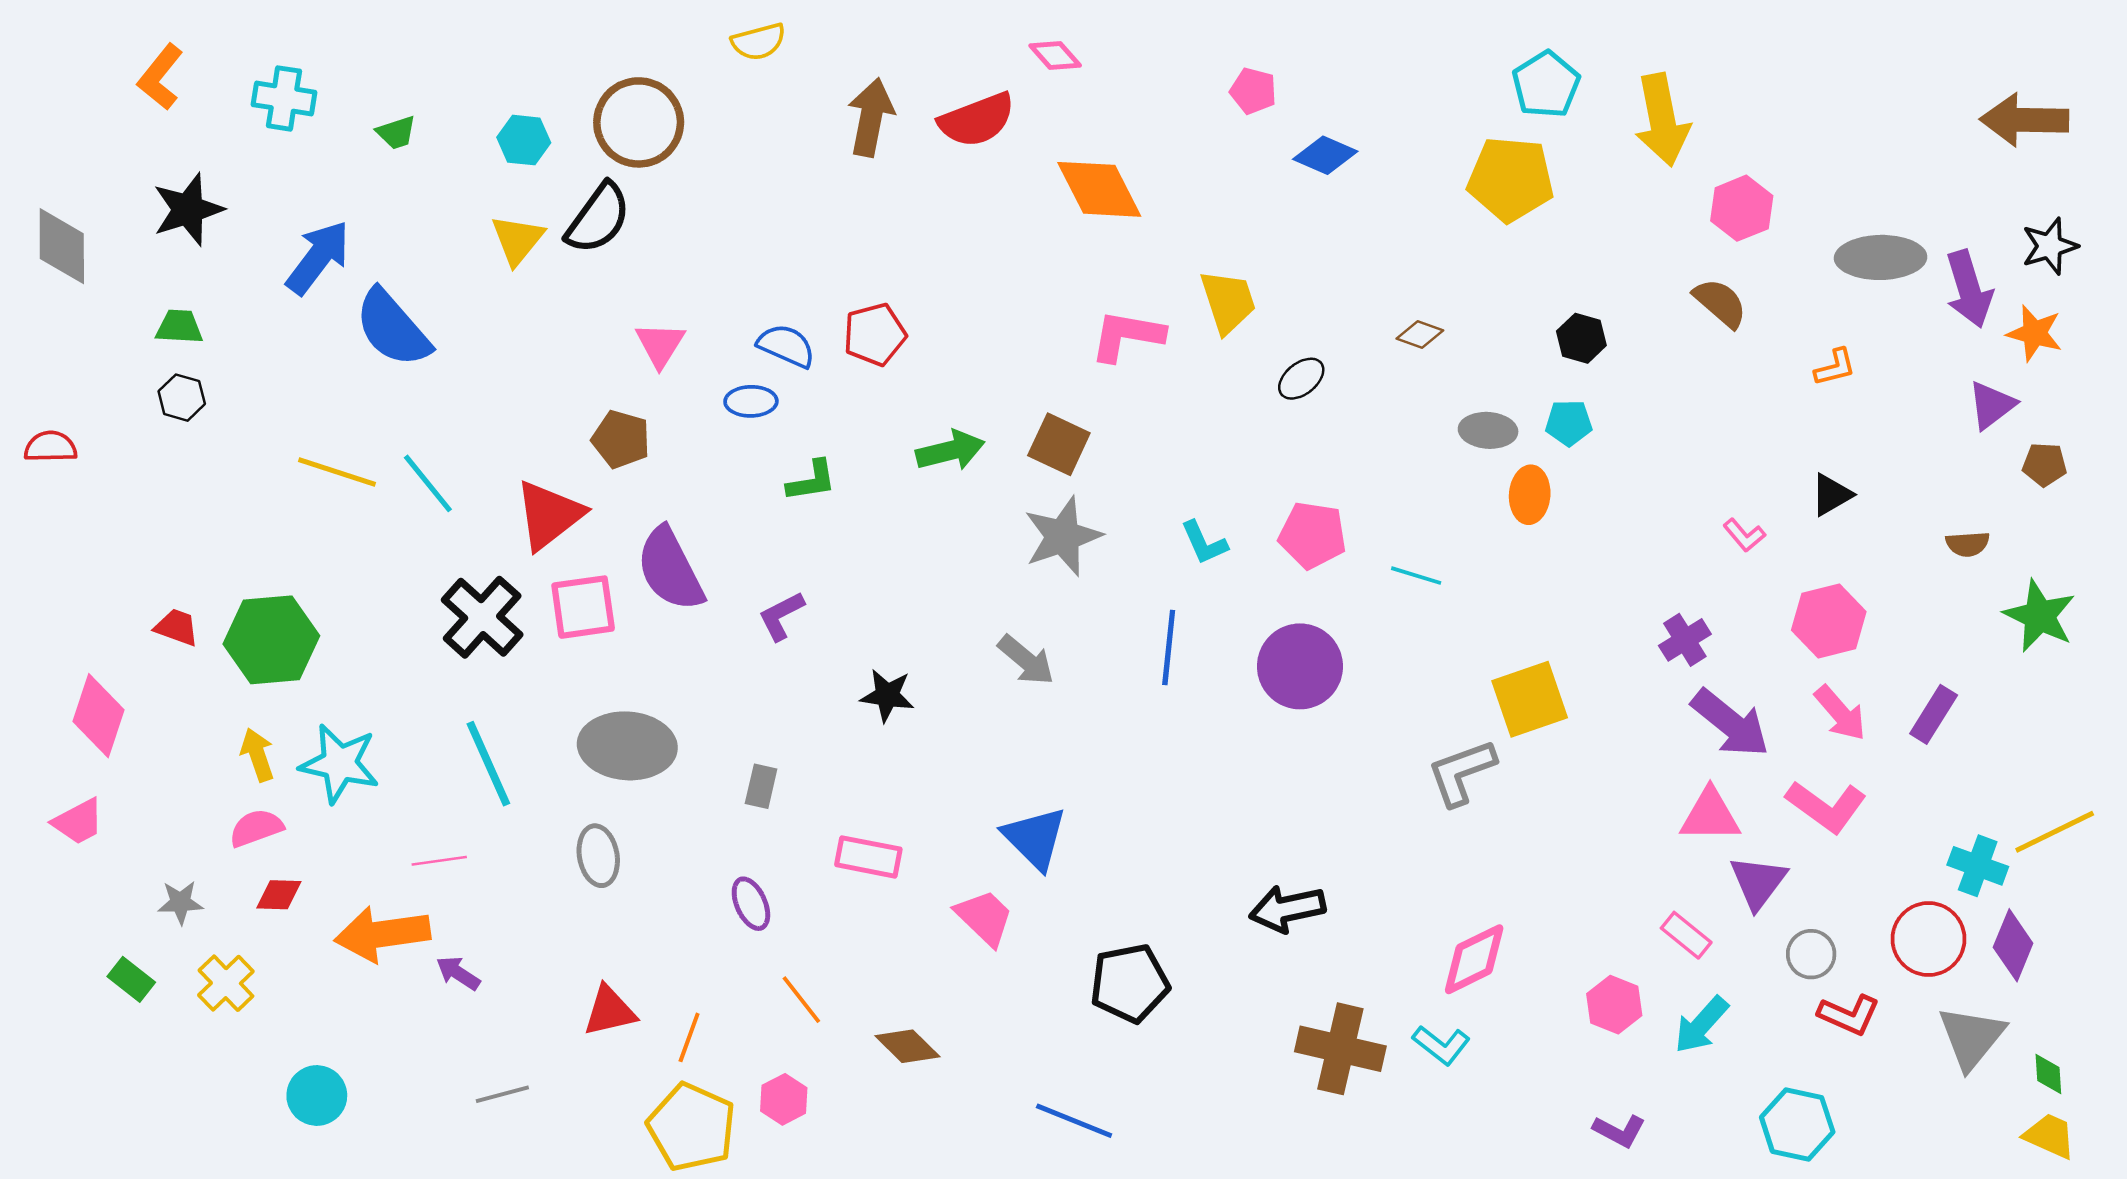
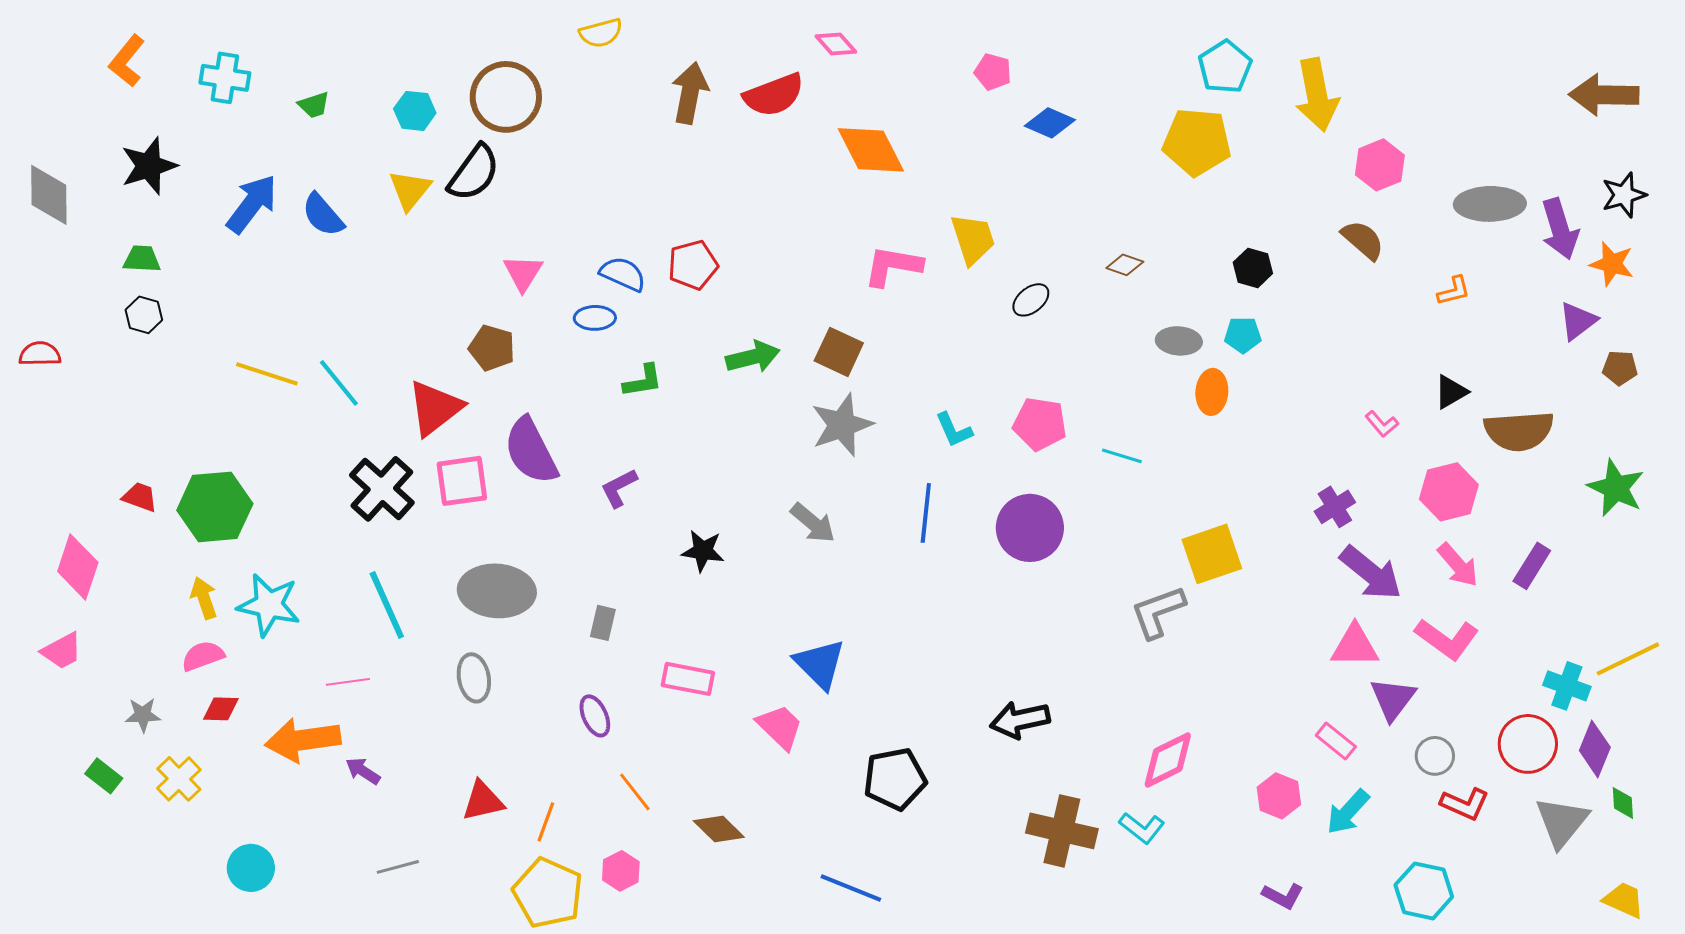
blue semicircle: (393, 328) -> (323, 215), moved, size x0.7
brown semicircle: (1968, 544) -> (1519, 431), moved, size x2.0
green diamond: (2048, 1074) -> (1623, 803), moved

